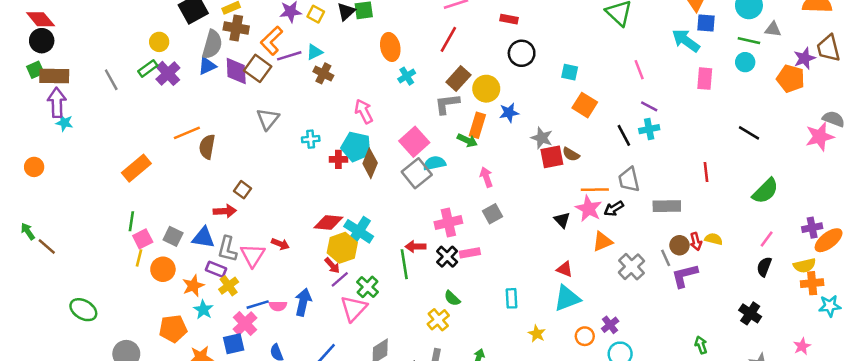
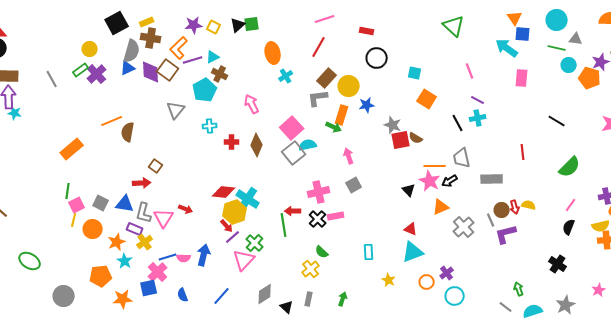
cyan circle: (745, 62) -> (569, 65), moved
cyan pentagon: (356, 147) -> (205, 90), moved, turned 30

